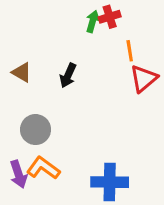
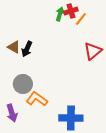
orange line: (130, 51) -> (81, 19), moved, turned 48
black arrow: (68, 75) -> (27, 49), moved
orange L-shape: (43, 168) -> (37, 99), moved

